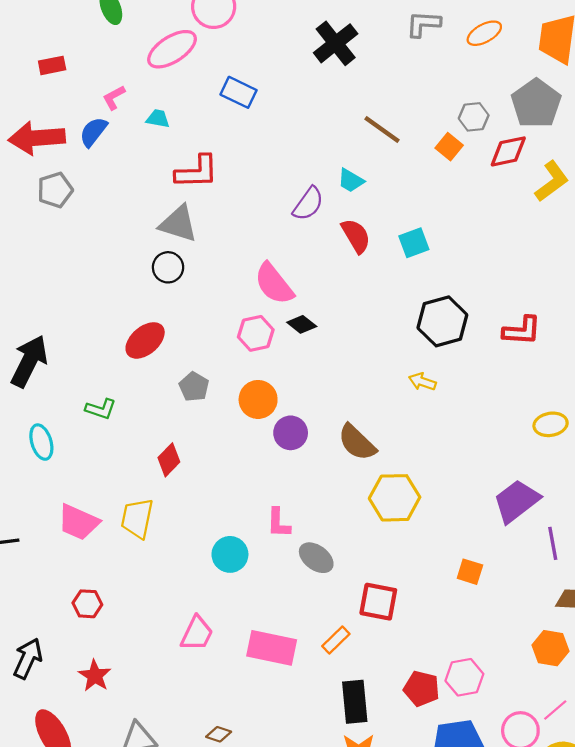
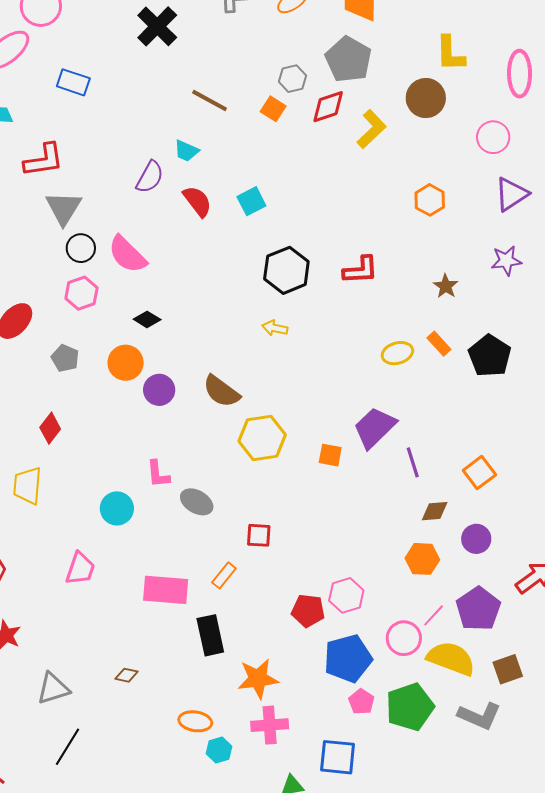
gray triangle: (178, 224) -> (64, 208), moved, turned 51
black circle: (168, 267) -> (81, 248), moved
black diamond: (302, 324) -> (147, 319), moved
pink hexagon: (256, 333) -> (81, 293), moved
orange square: (470, 572) -> (330, 455), moved
red square: (378, 602) -> (259, 535), size x0.7
pink trapezoid: (197, 633) -> (80, 569), moved
black rectangle: (355, 702) -> (210, 635), moved

